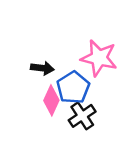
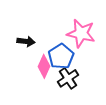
black arrow: (42, 68) -> (26, 41), moved

